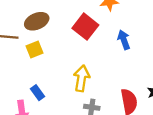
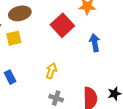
yellow arrow: (82, 78) -> (51, 71), size x0.7

